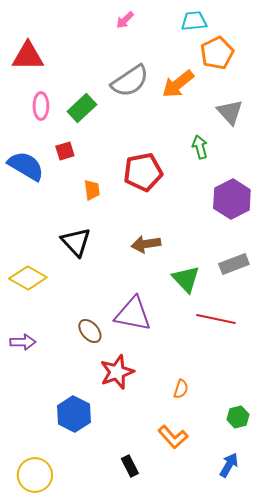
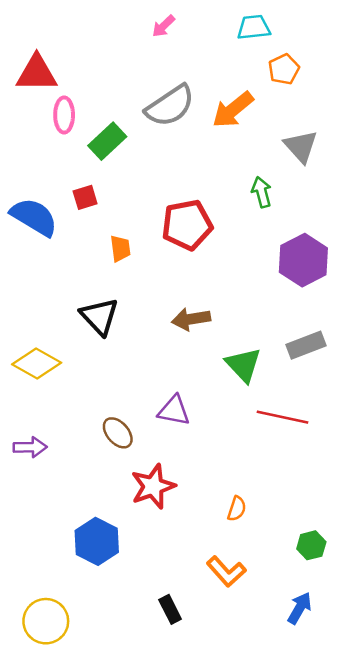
orange pentagon: (217, 53) -> (284, 69), size x0.7
pink ellipse: (41, 106) -> (64, 115), moved
purple triangle: (133, 314) -> (174, 411), size x0.7

